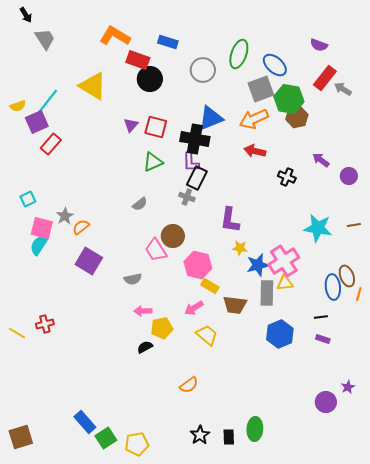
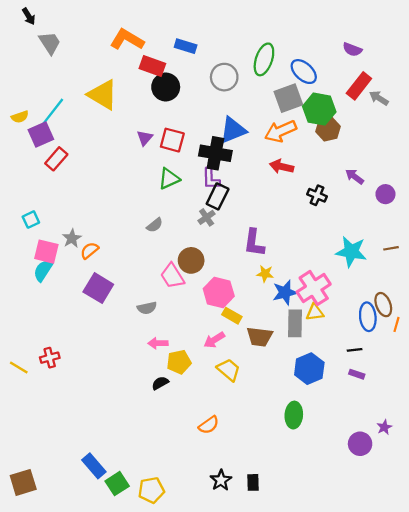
gray cross: (187, 197) -> (207, 217), turned 35
green ellipse: (255, 429) -> (294, 415), moved

